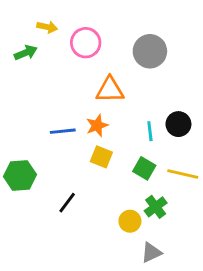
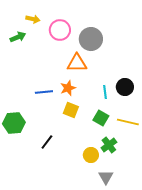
gray circle: (150, 51) -> (91, 39), moved
gray triangle: (151, 253) -> (106, 177), turned -35

